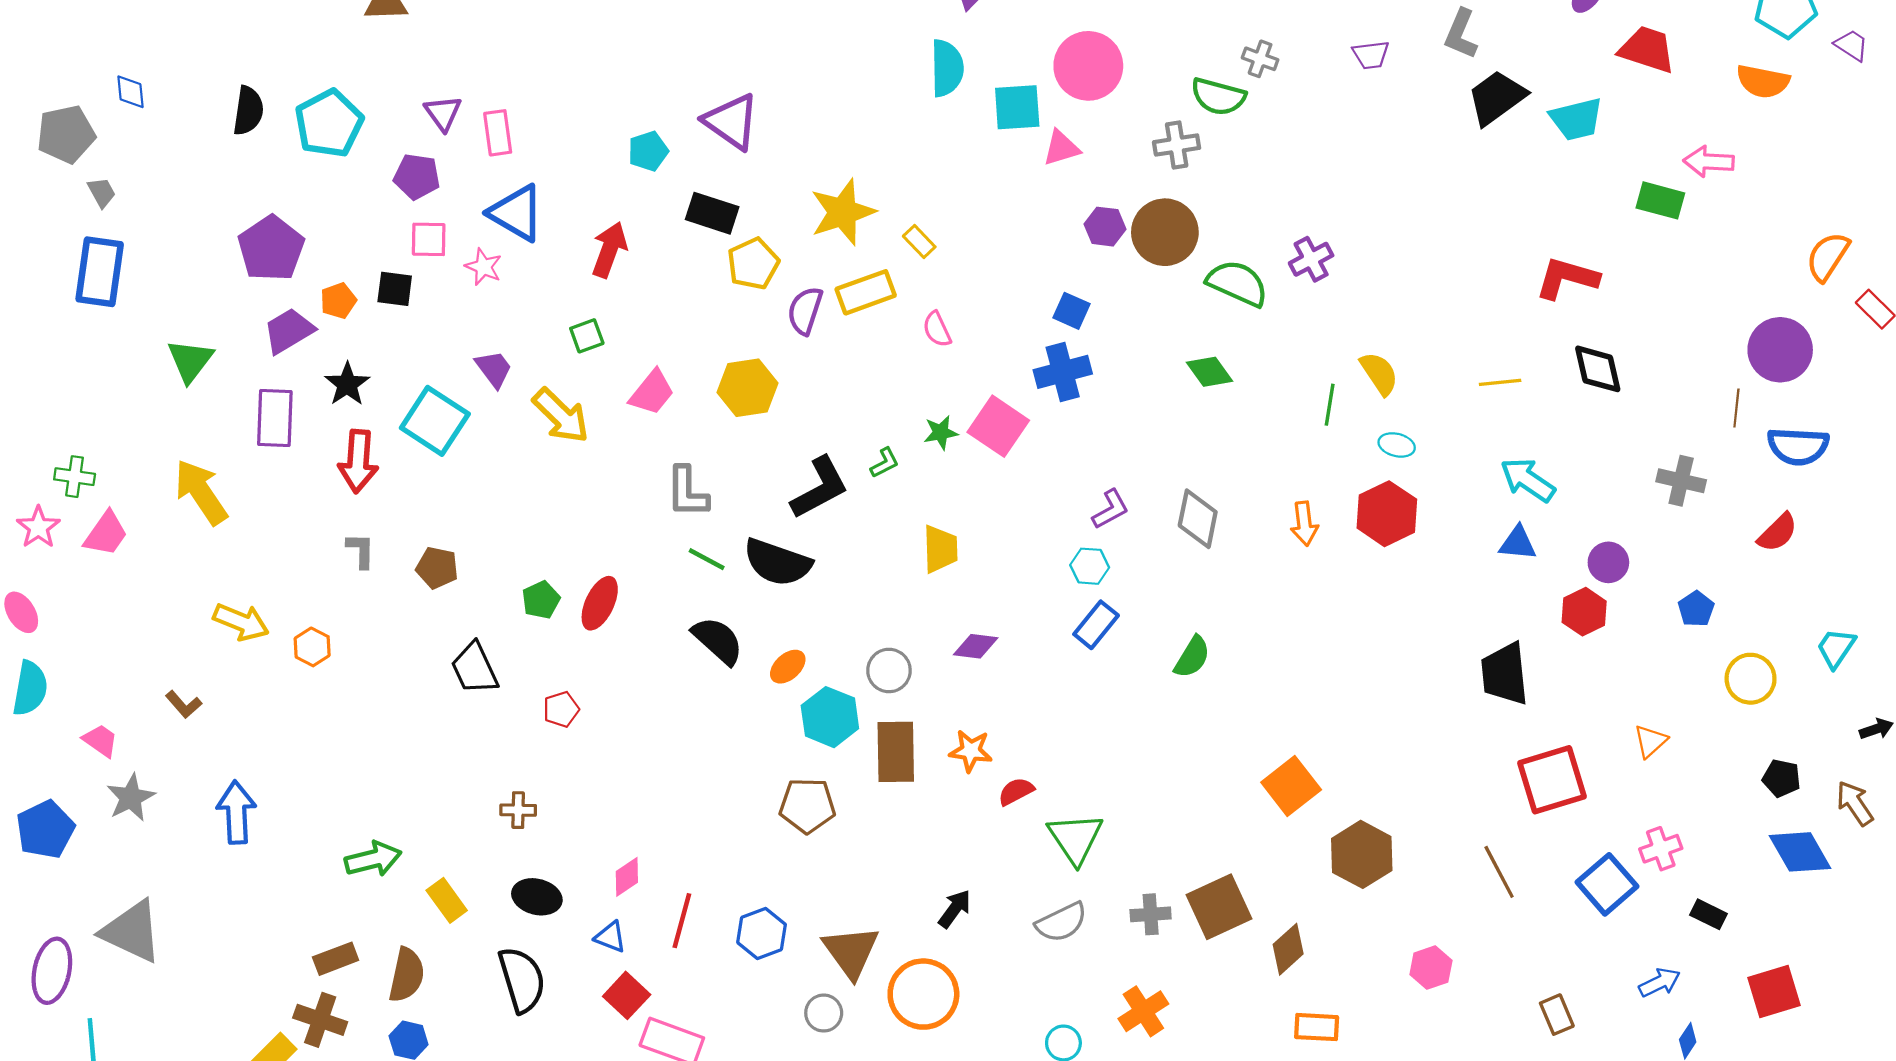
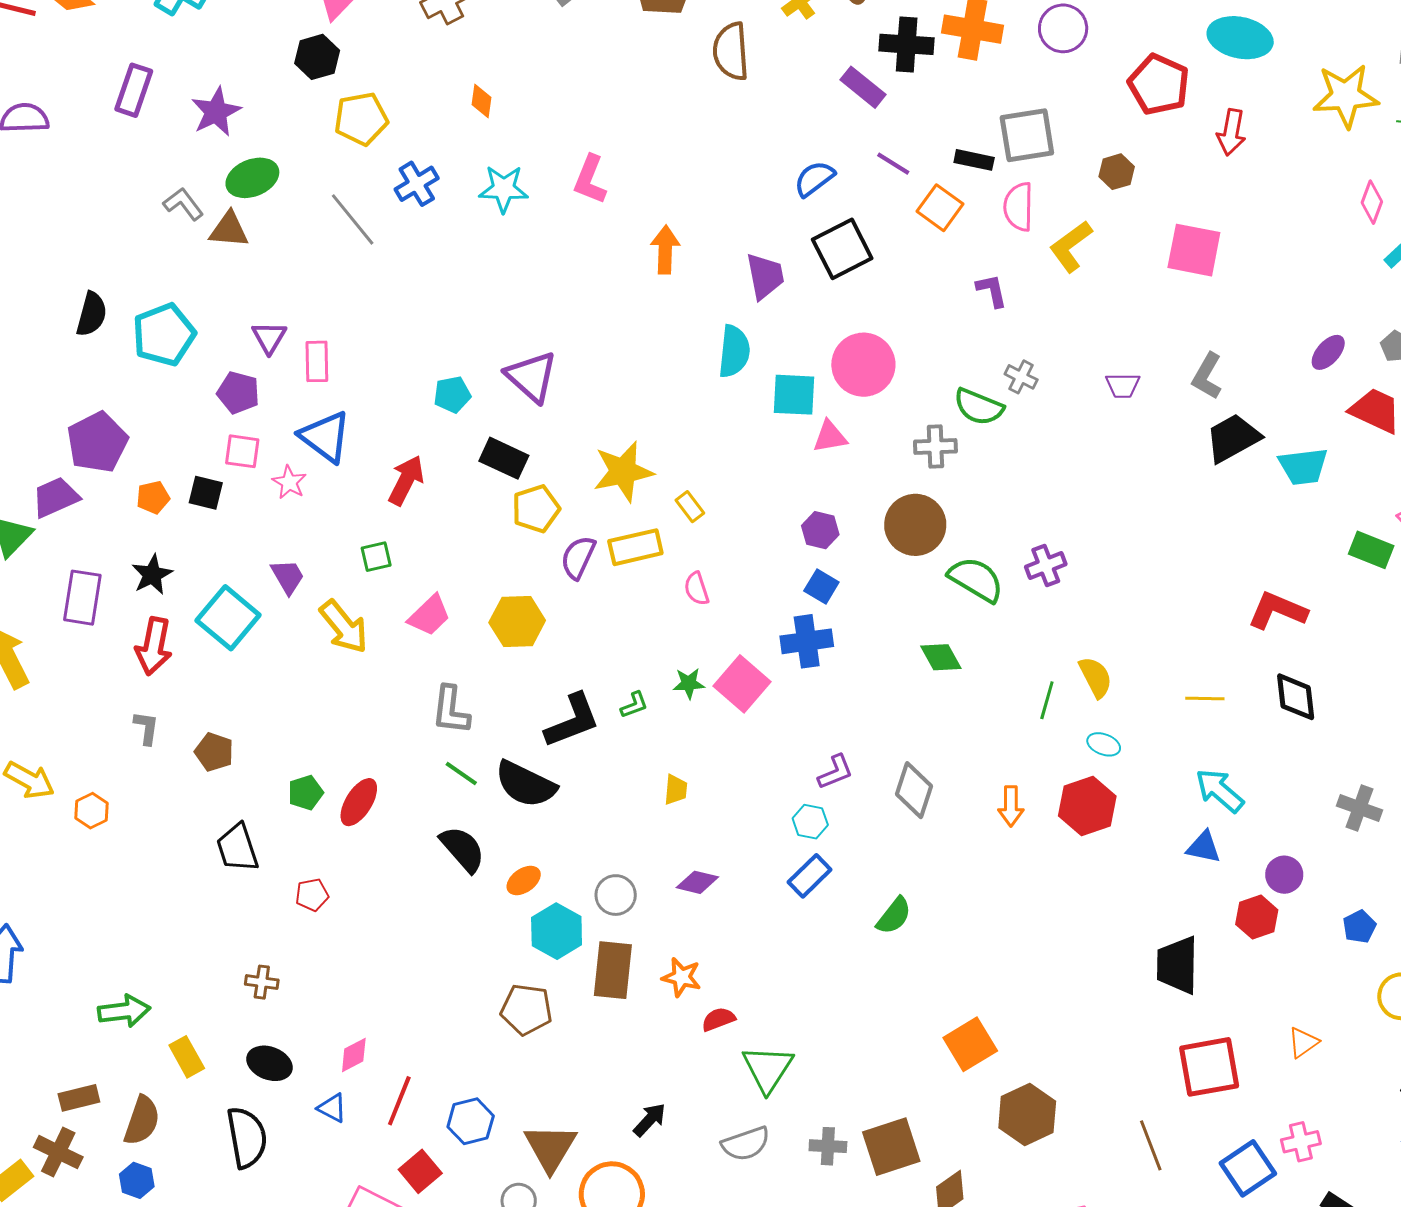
purple hexagon: (1105, 227) -> (820, 530), moved
purple trapezoid: (289, 331) -> (56, 497), moved
yellow trapezoid: (940, 549) -> (676, 790), size x0.7
red square: (627, 995) -> (420, 1171), moved

